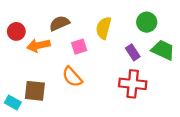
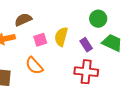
yellow semicircle: (104, 28) -> (61, 37), moved

